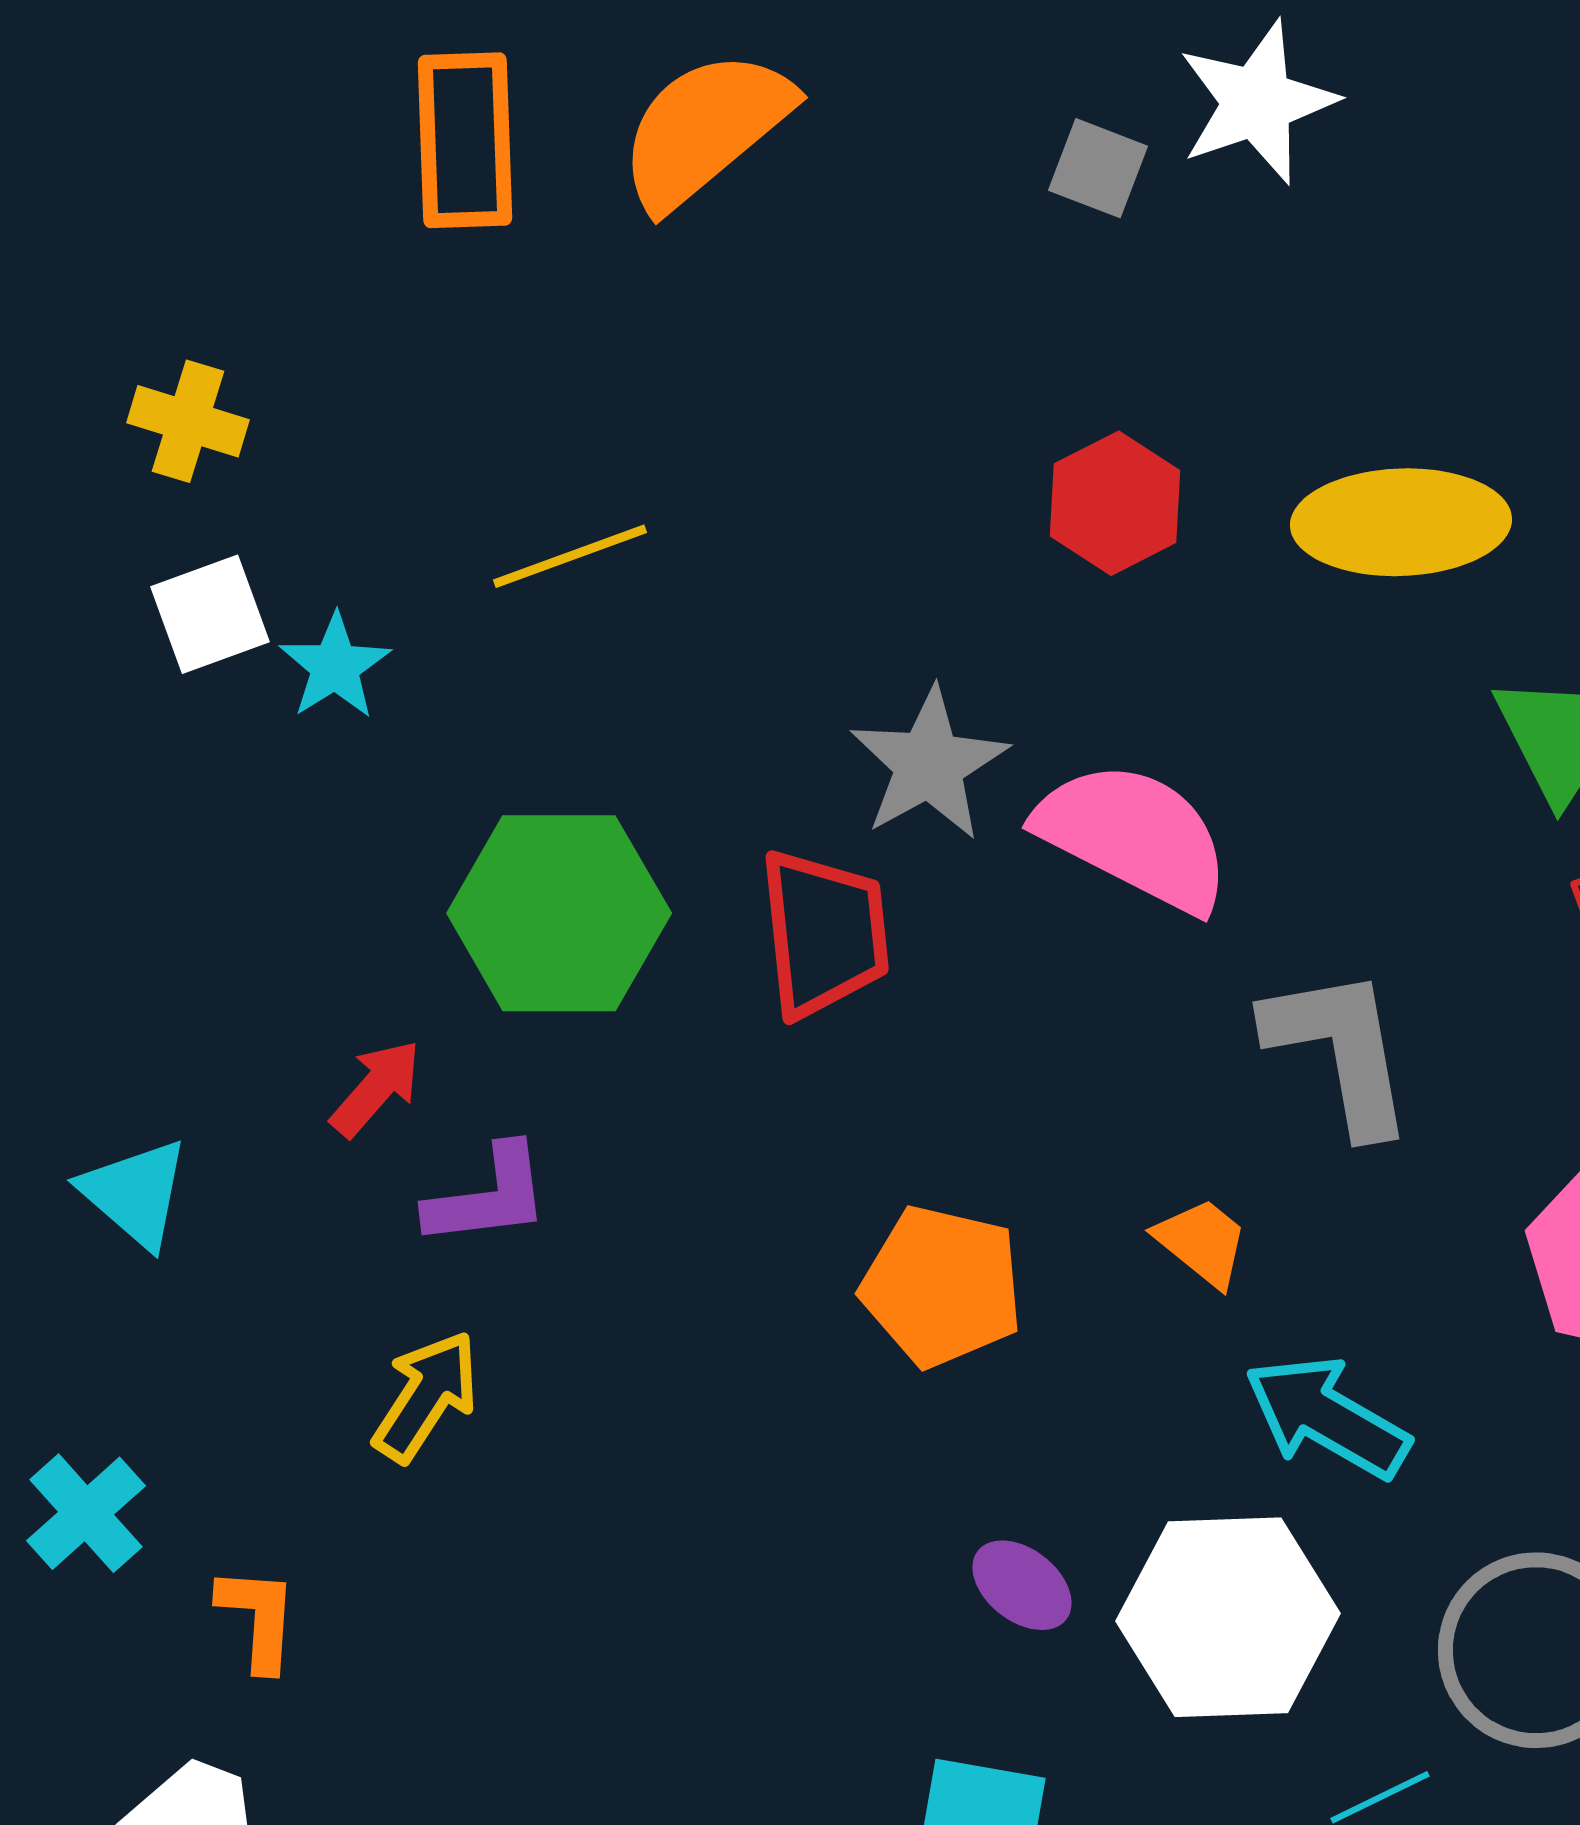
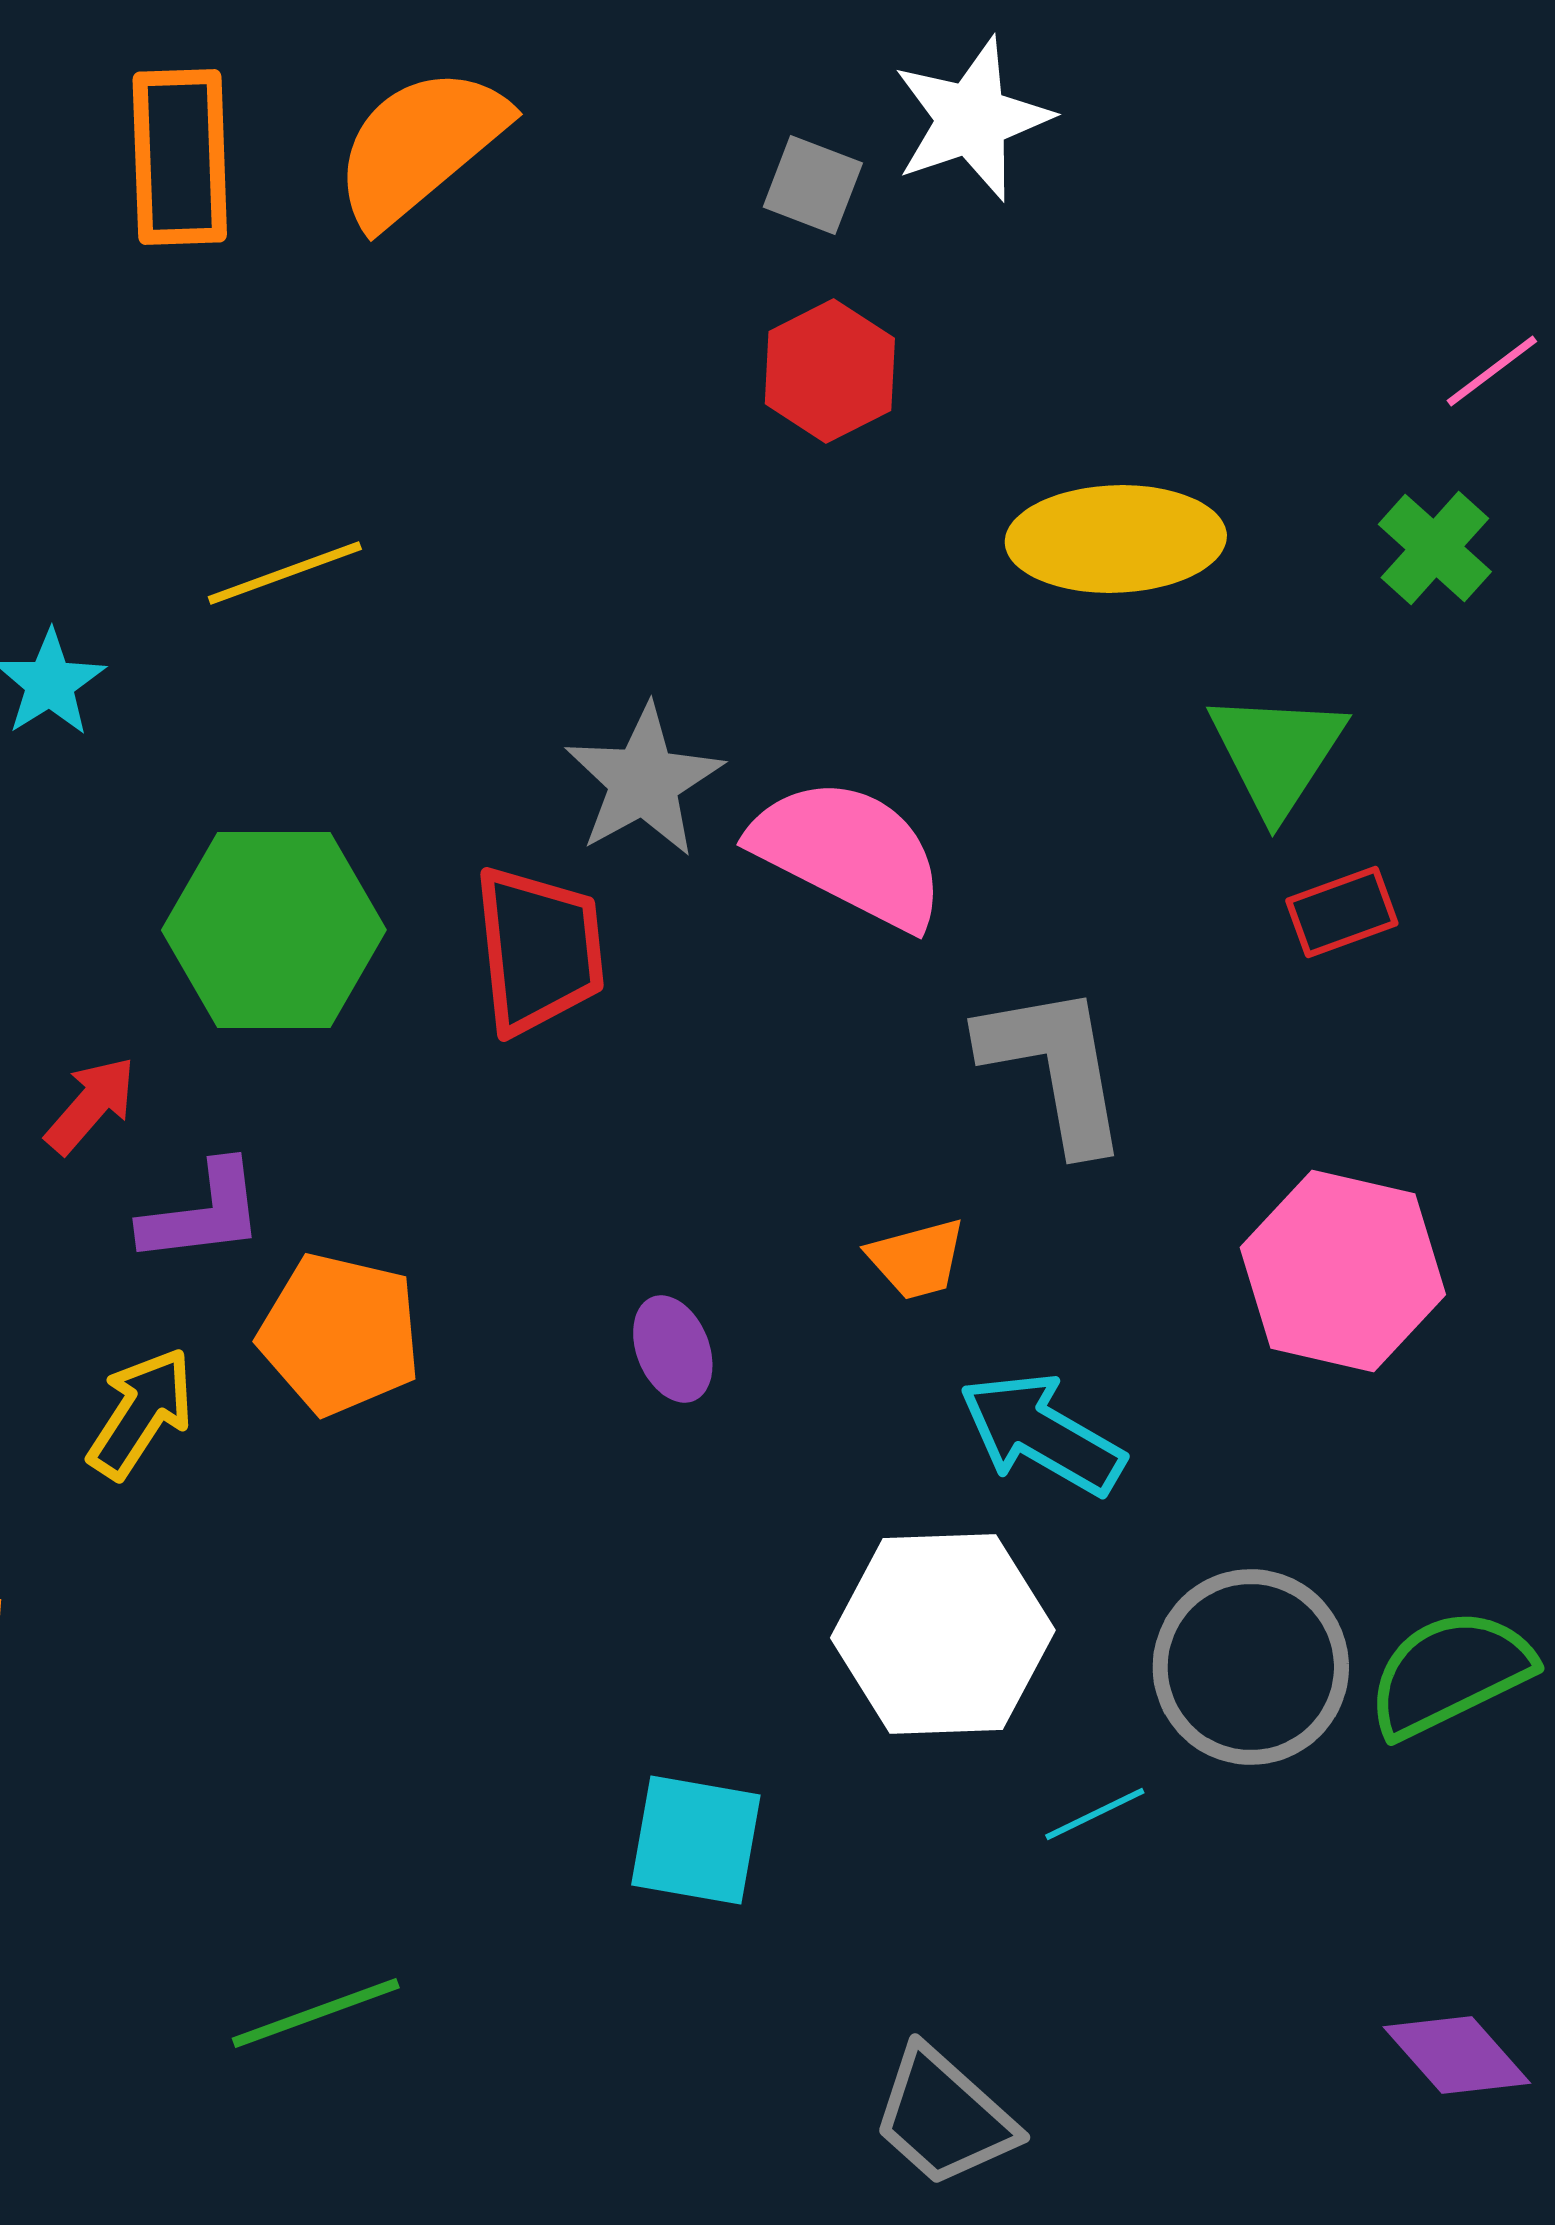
red hexagon: (1115, 503) -> (830, 371), moved
orange trapezoid: (1202, 1242) -> (917, 1259), turned 126
orange pentagon: (942, 1286) -> (340, 1334), moved
purple ellipse: (1022, 1585) -> (673, 1349), moved, turned 30

